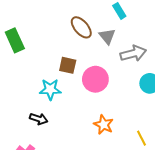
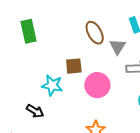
brown square: (68, 65) -> (74, 66), turned -30

